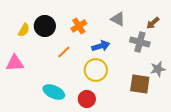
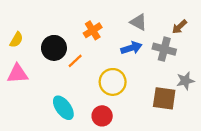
black circle: (45, 26) -> (54, 48), moved
yellow semicircle: (24, 30) -> (16, 40), moved
blue arrow: (101, 46) -> (131, 48), moved
cyan ellipse: (54, 92) -> (63, 108), turned 30

